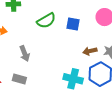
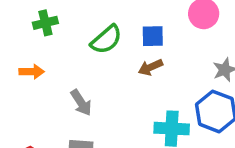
brown arrow: (90, 51) -> (150, 67), moved

